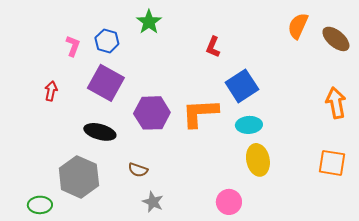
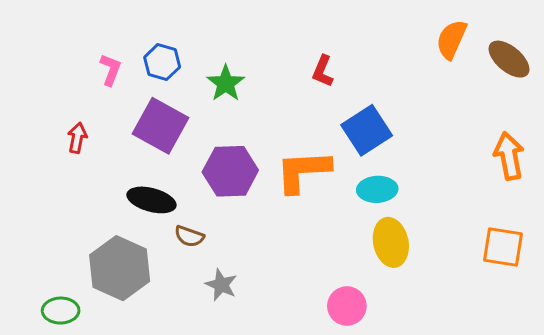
green star: (149, 22) -> (226, 83), moved
brown semicircle: (138, 170) -> (189, 236), moved
gray star: (153, 202) -> (221, 285), moved

